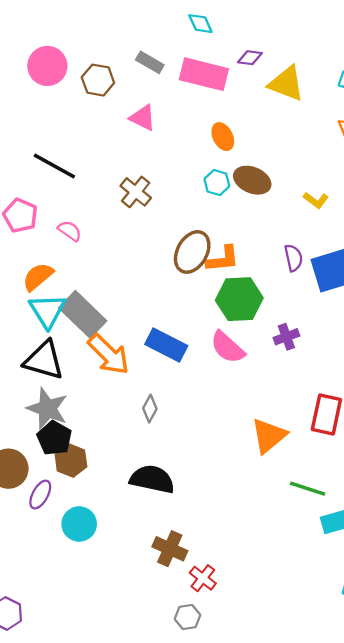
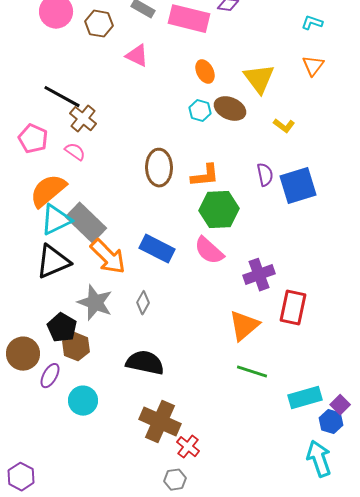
yellow triangle: (286, 84) -> (259, 79), moved, turned 32
brown cross: (136, 192) -> (83, 119), moved
brown ellipse: (192, 252) -> (159, 168), moved, turned -30
orange semicircle: (38, 277) -> (48, 191), size x1.4
cyan triangle: (47, 311) -> (56, 220), turned 36
purple cross: (286, 337) -> (259, 275), moved, size x1.4
black triangle: (44, 360) -> (53, 262), turned -39
gray star: (47, 409) -> (95, 303), moved
green line: (308, 489) -> (252, 372), moved
brown cross: (170, 549) -> (160, 422), size x1.4

